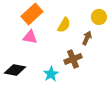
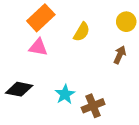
brown arrow: (87, 38) -> (120, 55), moved
brown cross: (73, 59) -> (93, 106), moved

